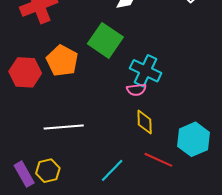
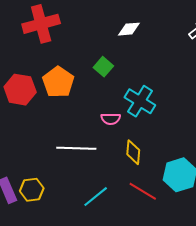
green square: (105, 40) -> (103, 67), size x0.6
pink semicircle: (136, 90) -> (111, 119), moved
white line: (64, 127) -> (76, 148), moved

